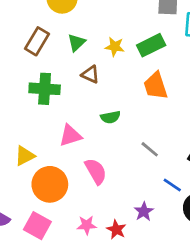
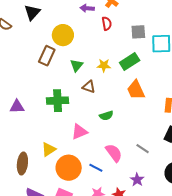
brown rectangle: (37, 41) -> (47, 56), moved
gray line: (150, 149) -> (143, 149), moved
pink semicircle: (96, 171) -> (114, 153), moved
blue line: (172, 185) -> (96, 168), moved

